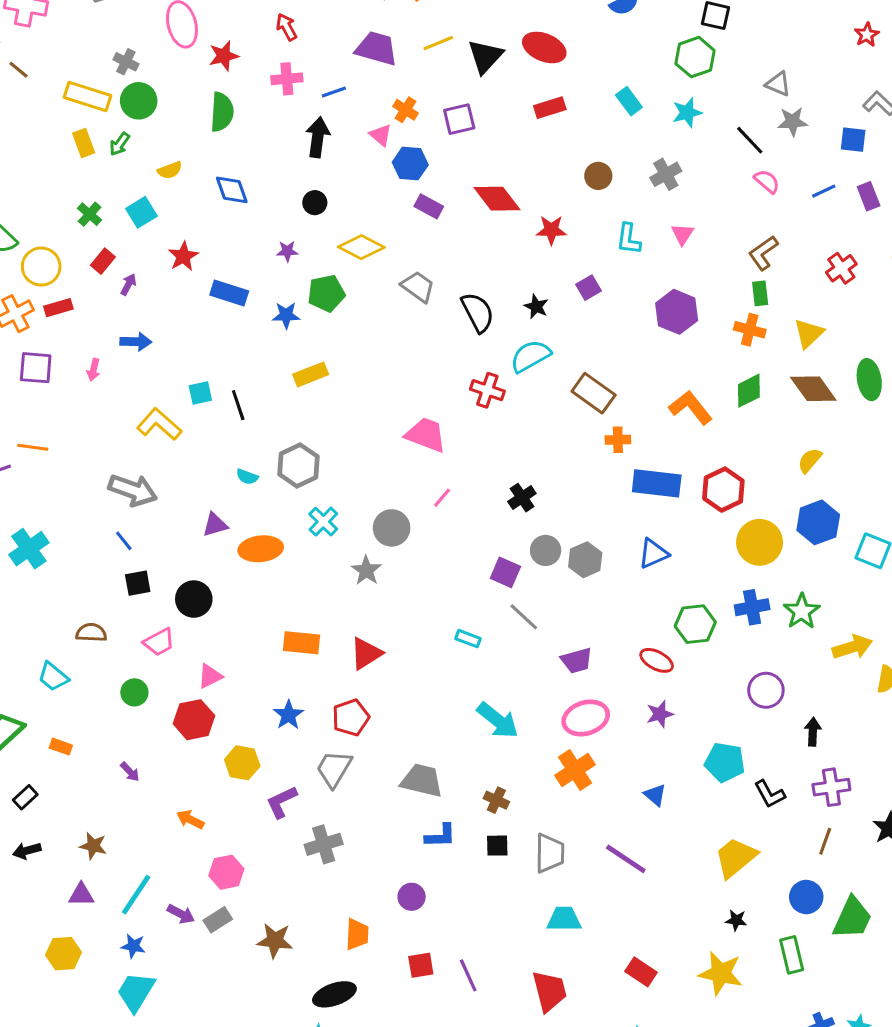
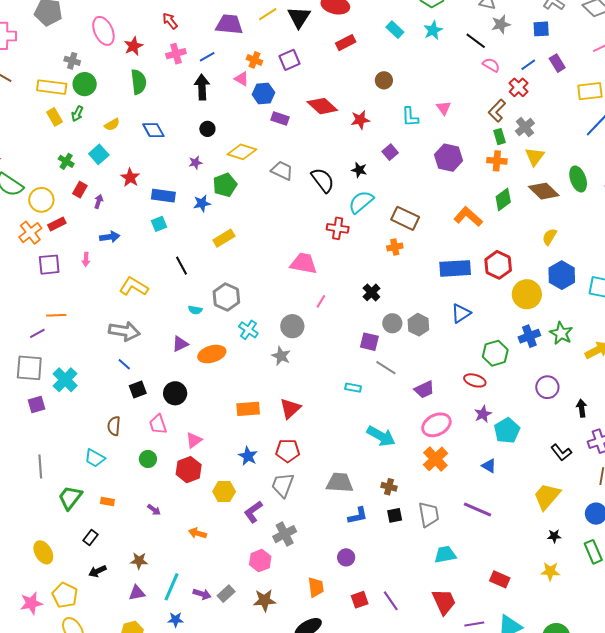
gray cross: (666, 174) -> (525, 127), moved
red cross: (841, 268) -> (519, 87), moved
cyan square: (200, 393) -> (159, 224), moved
orange cross: (618, 440) -> (395, 247), moved
brown semicircle: (91, 633) -> (114, 426), turned -78
pink trapezoid: (159, 642) -> (158, 424), turned 110
red pentagon: (351, 717) -> (288, 451), turned 30
cyan pentagon: (725, 762) -> (507, 431), moved, turned -30
pink hexagon: (226, 872) -> (260, 561), moved
yellow star: (721, 973) -> (550, 571), size x0.7

